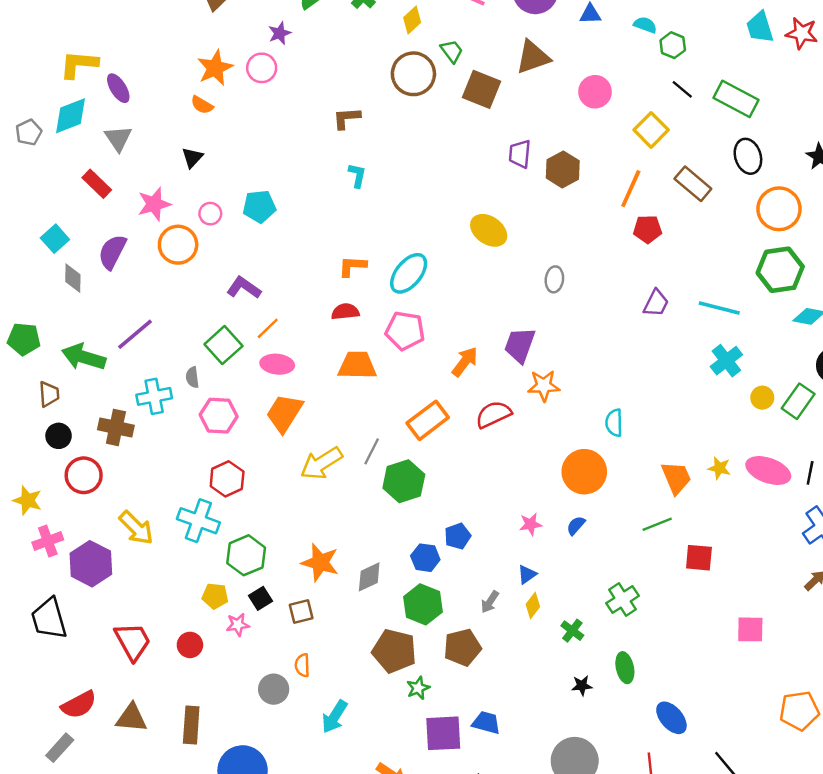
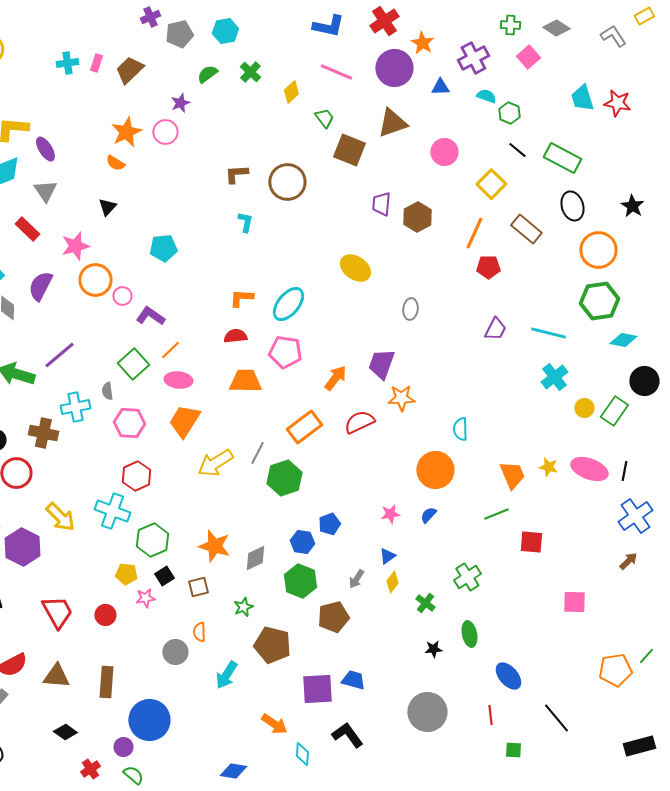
brown circle: (413, 74) -> (287, 182), moved
pink circle: (210, 214) -> (122, 296), moved
brown pentagon: (394, 651) -> (272, 645), moved
green star: (418, 688) -> (243, 607), moved

